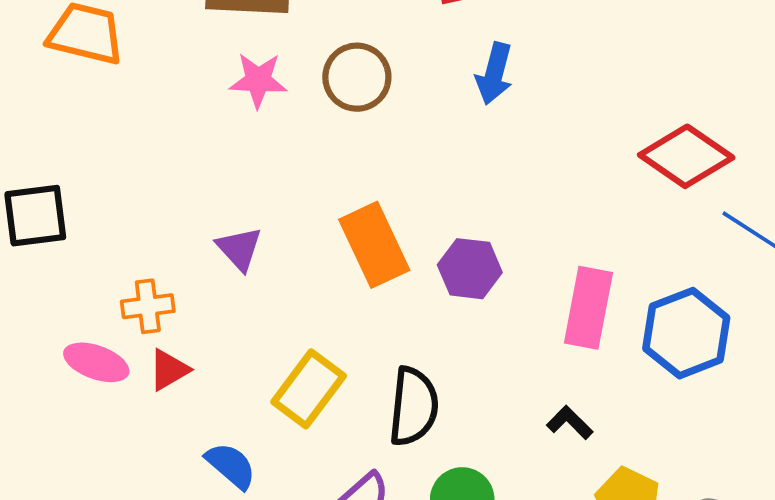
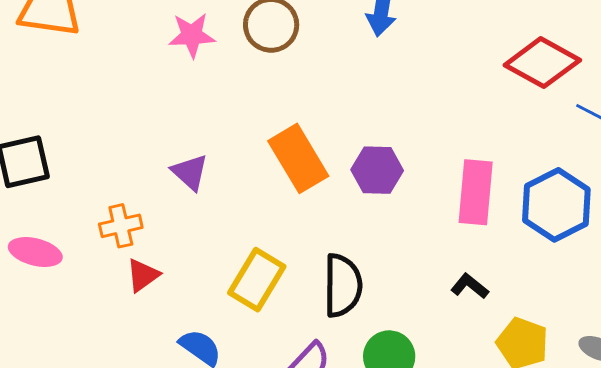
pink ellipse: (96, 362) -> (35, 252), moved

